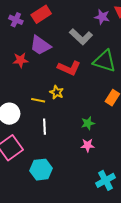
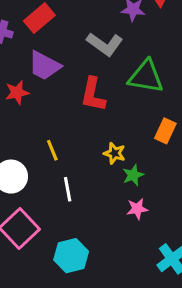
red L-shape: (69, 68) -> (93, 95), turned 85
yellow star: (57, 92) -> (114, 153), moved
yellow line: (38, 100) -> (52, 150), turned 64

